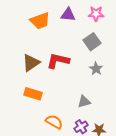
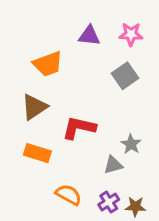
orange trapezoid: (40, 21) -> (48, 64), moved
red L-shape: (58, 61) -> (79, 128), moved
gray star: (96, 69) -> (131, 144), moved

